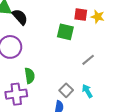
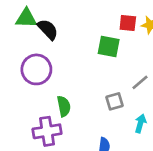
gray square: (66, 90) -> (115, 101), moved, turned 32
cyan arrow: (87, 91) -> (140, 123), turned 48

